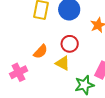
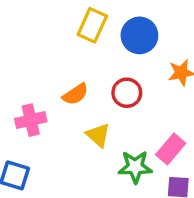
yellow triangle: (63, 63) -> (98, 135), moved

